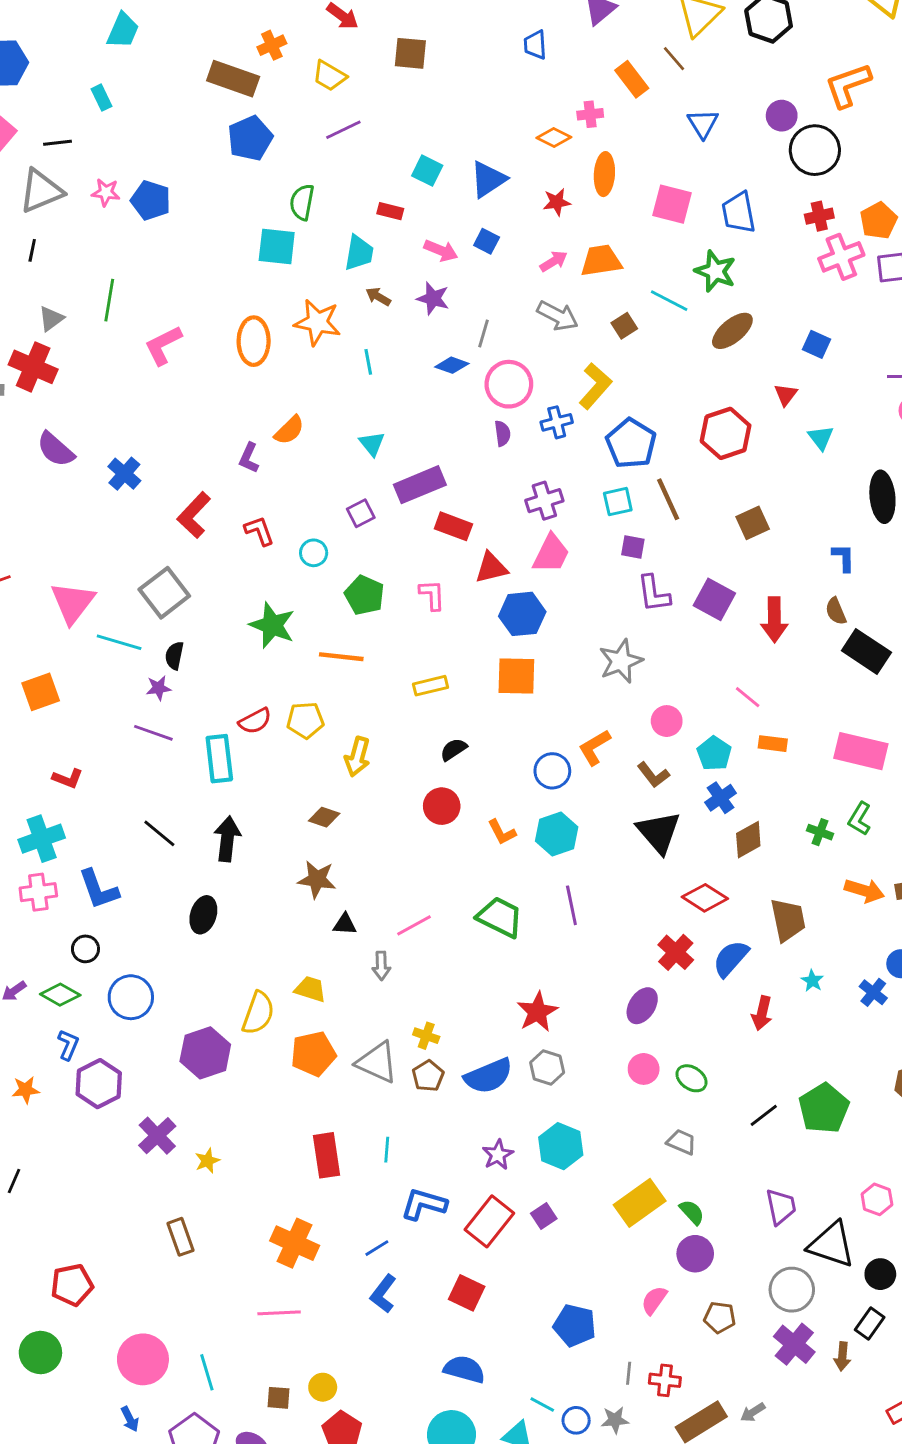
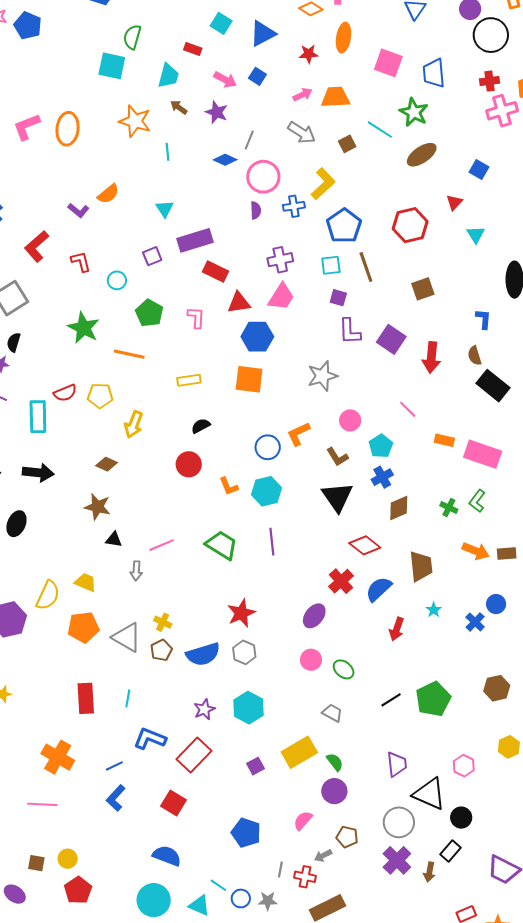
orange ellipse: (254, 341) -> (68, 129), moved
purple L-shape: (249, 458) -> (78, 210), turned -80
orange rectangle: (773, 744) -> (444, 440), moved
black arrow: (227, 839) -> (38, 473), turned 84
purple square: (544, 1216) -> (256, 766), moved
gray arrow: (753, 1412) -> (323, 856), moved

